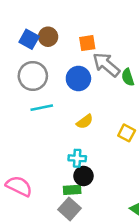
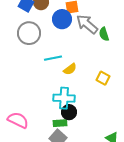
blue circle: (78, 78) -> (62, 19), moved
cyan line: (42, 108) -> (53, 58), moved
cyan cross: (77, 158) -> (64, 98), size x1.5

